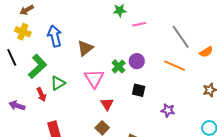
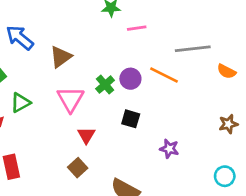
blue arrow: (55, 36) -> (20, 38), turned -40
gray line: (181, 37) -> (193, 49), turned -65
orange semicircle: (206, 52) -> (226, 71), turned 56
orange line: (175, 66) -> (164, 75), moved

